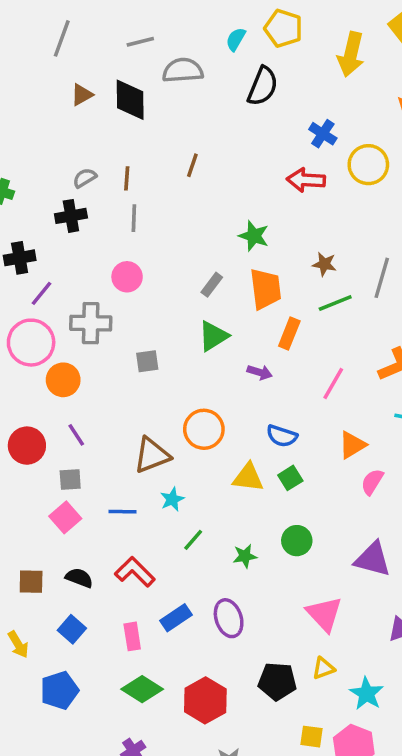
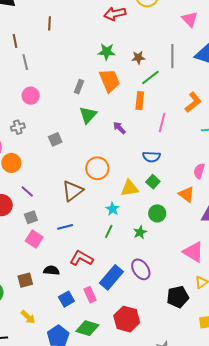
green star: (254, 236) -> (107, 52), moved
gray cross: (91, 323) -> (18, 127), size x0.6
orange rectangle: (289, 334) -> (140, 101), moved
purple arrow: (260, 372) -> (119, 128), turned -136
blue semicircle: (282, 436) -> (151, 157), moved
orange triangle: (352, 445) -> (186, 194), moved, turned -36
cyan star: (172, 499) -> (113, 209), moved
green circle: (297, 541) -> (157, 213), moved
blue rectangle: (176, 618) -> (111, 277), size x1.4
blue square: (72, 629) -> (66, 299), moved, turned 35
green diamond: (142, 689) -> (87, 328), moved
red hexagon: (205, 700) -> (127, 319), moved

